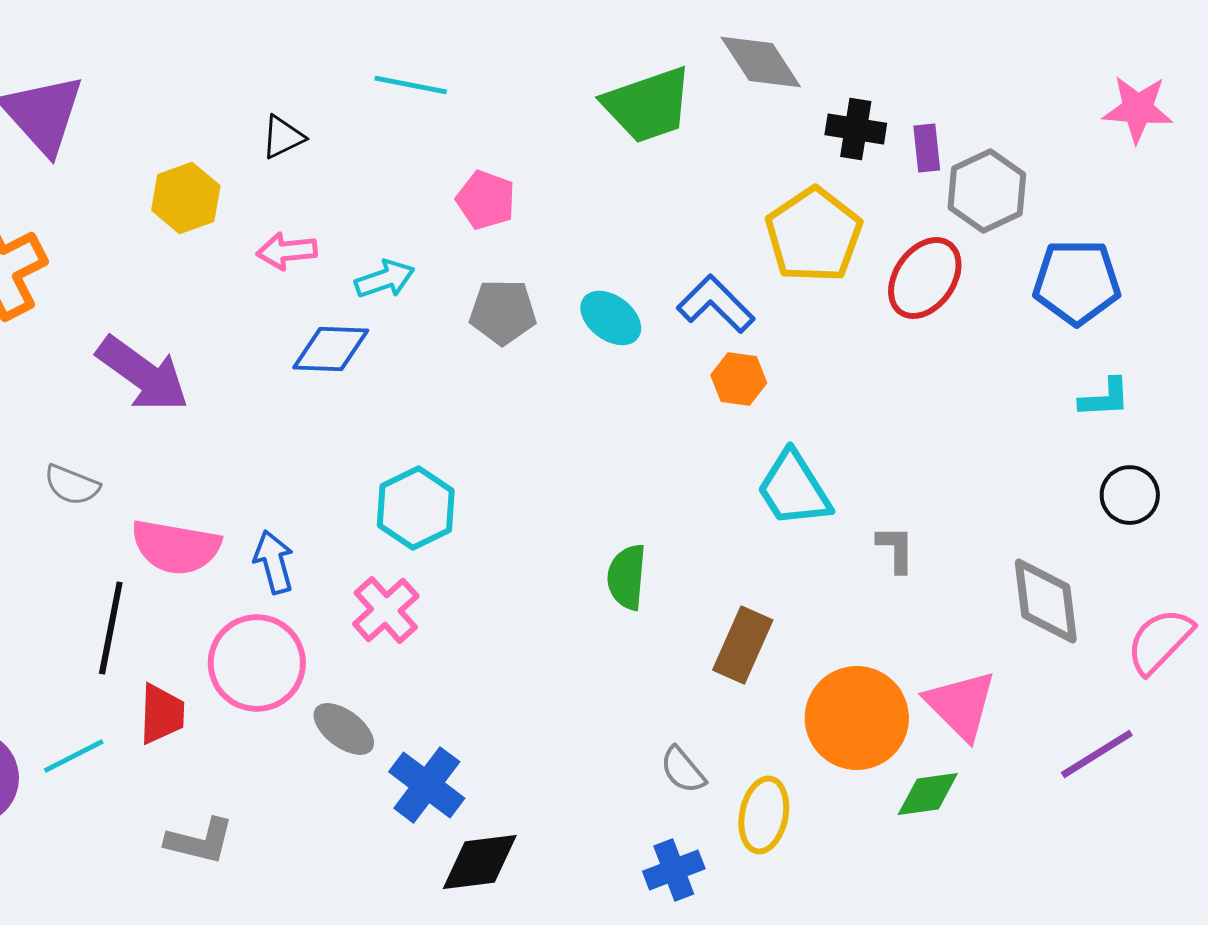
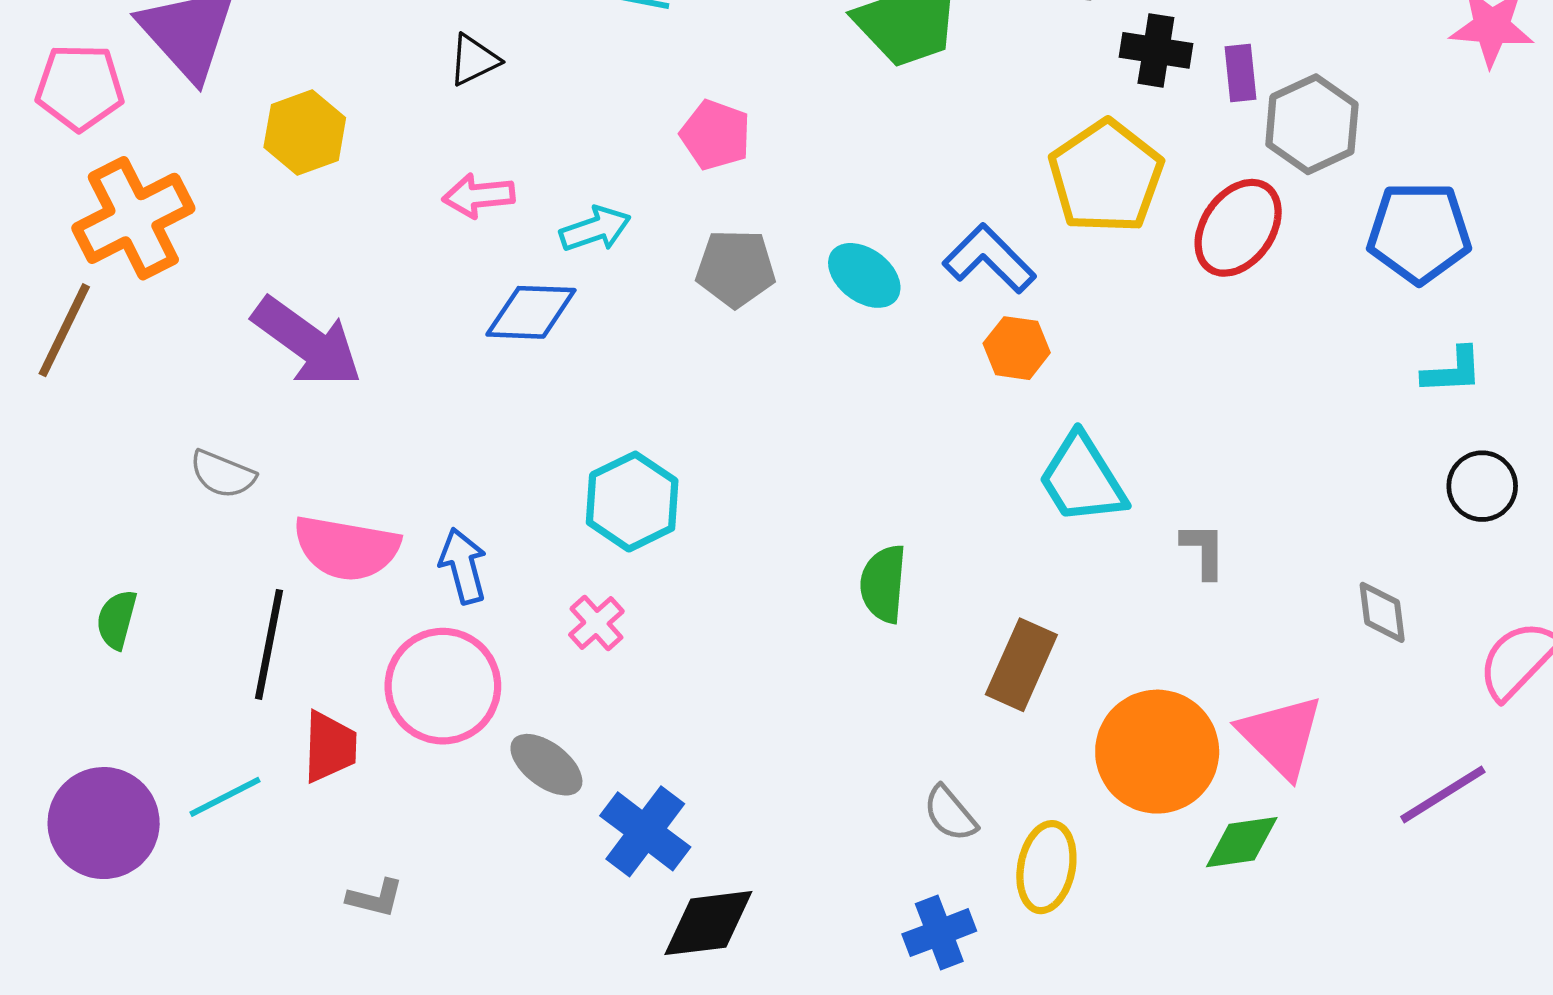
yellow hexagon: (186, 198) -> (305, 133), moved
gray diamond: (1046, 601) -> (1382, 612), size x0.6
pink cross: (386, 610) -> (596, 623), size x0.7
gray L-shape: (200, 841) -> (375, 898), size x0.7

